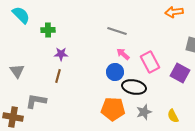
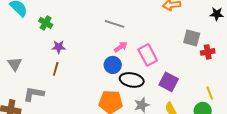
green cross: (48, 30) -> (46, 23), turned 32
pink arrow: (123, 54) -> (121, 47), turned 104
purple square: (180, 73) -> (169, 82), moved

